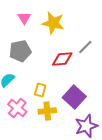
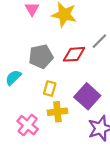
gray pentagon: (20, 51) -> (41, 57), moved
pink cross: (17, 108) -> (28, 125), moved

